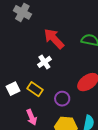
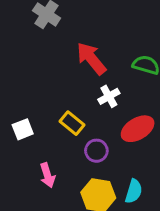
white cross: (44, 62) -> (109, 96), moved
yellow rectangle: (35, 89) -> (72, 123), moved

